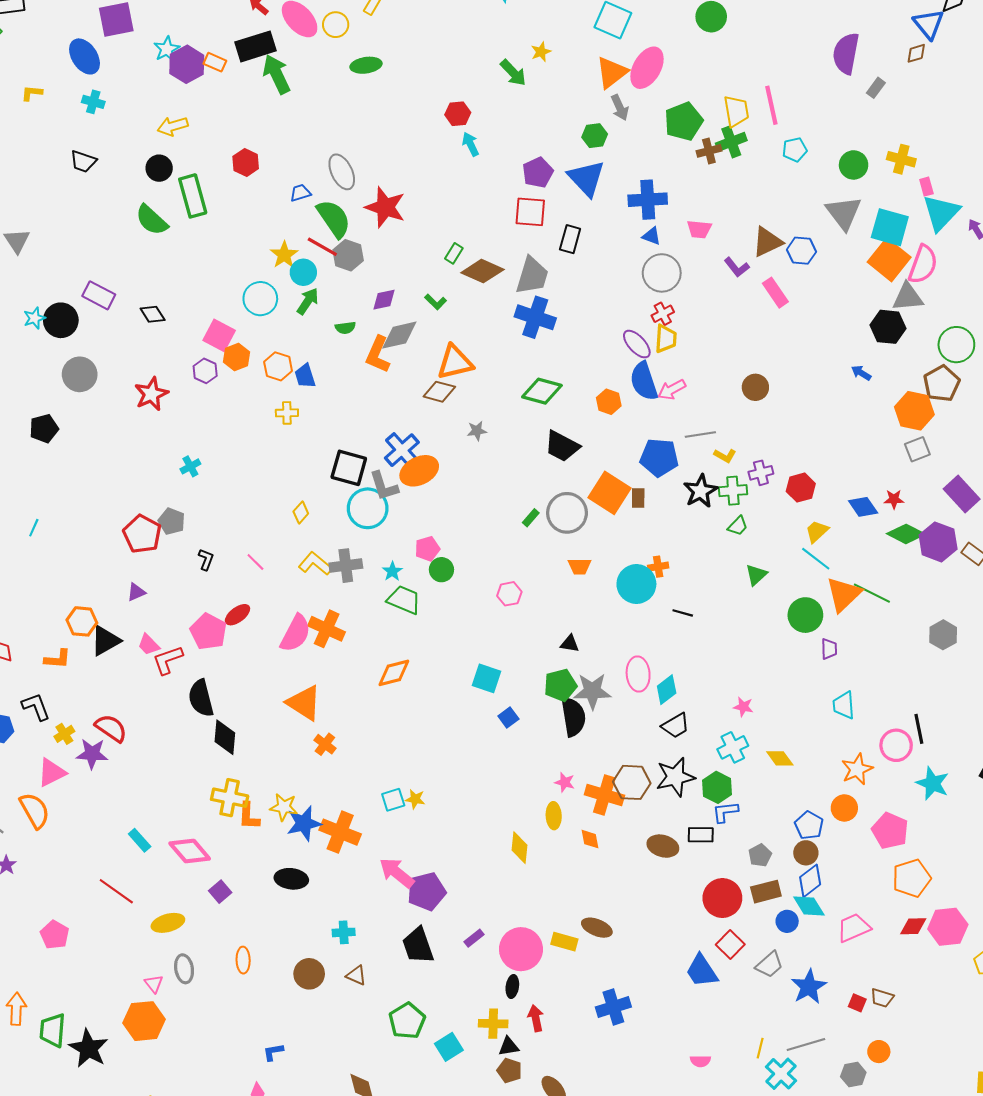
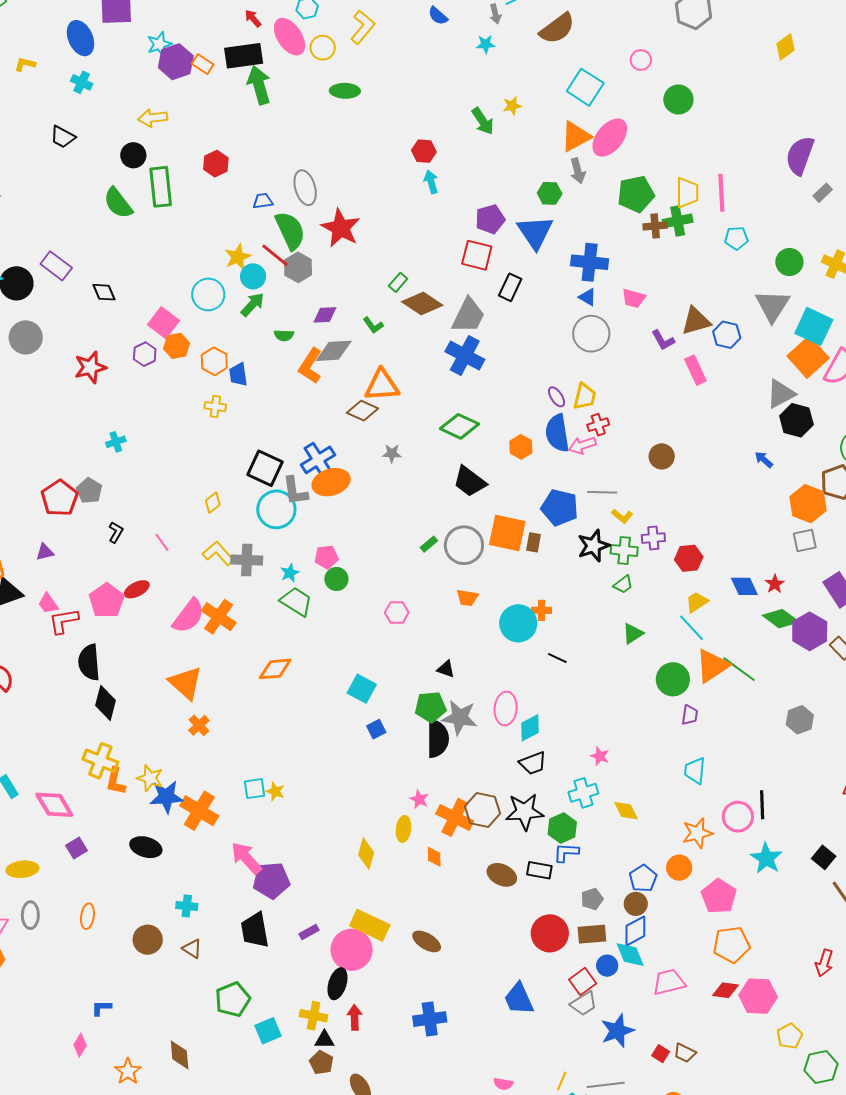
gray triangle: (908, 297) -> (781, 394), moved, turned -32
red cross: (663, 314) -> (598, 425), moved
purple ellipse: (637, 344) -> (557, 397), size x0.7
orange square: (610, 493) -> (507, 533), turned -30
red star: (894, 499) -> (775, 584), turned 30
yellow rectangle: (564, 942) -> (370, 925), moved, size x1.5
red square: (730, 945) -> (583, 981), moved
black ellipse: (512, 986) -> (337, 984), size x1.4

